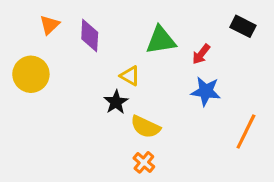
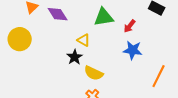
purple diamond: (90, 36) -> (58, 14), turned -35

